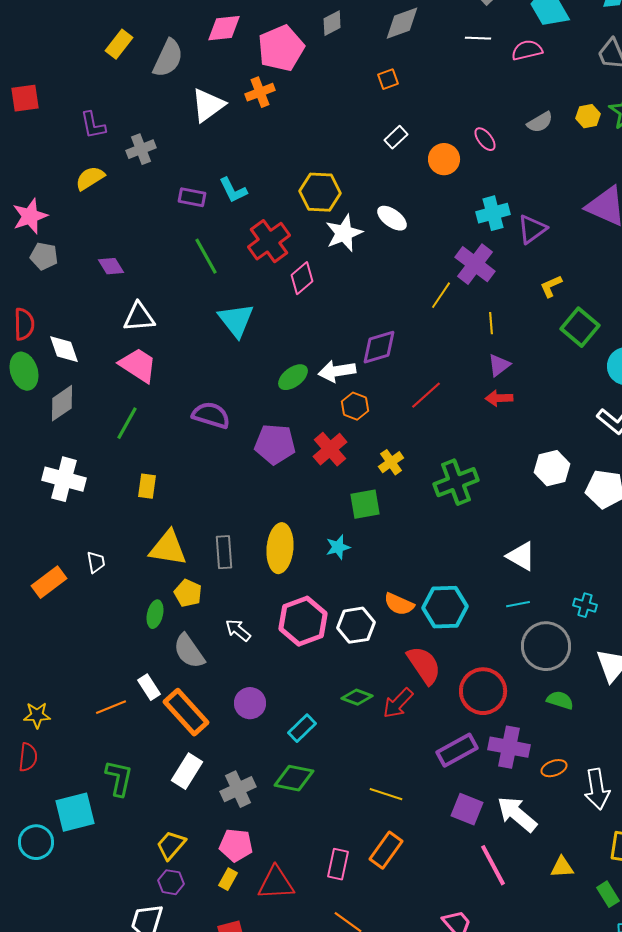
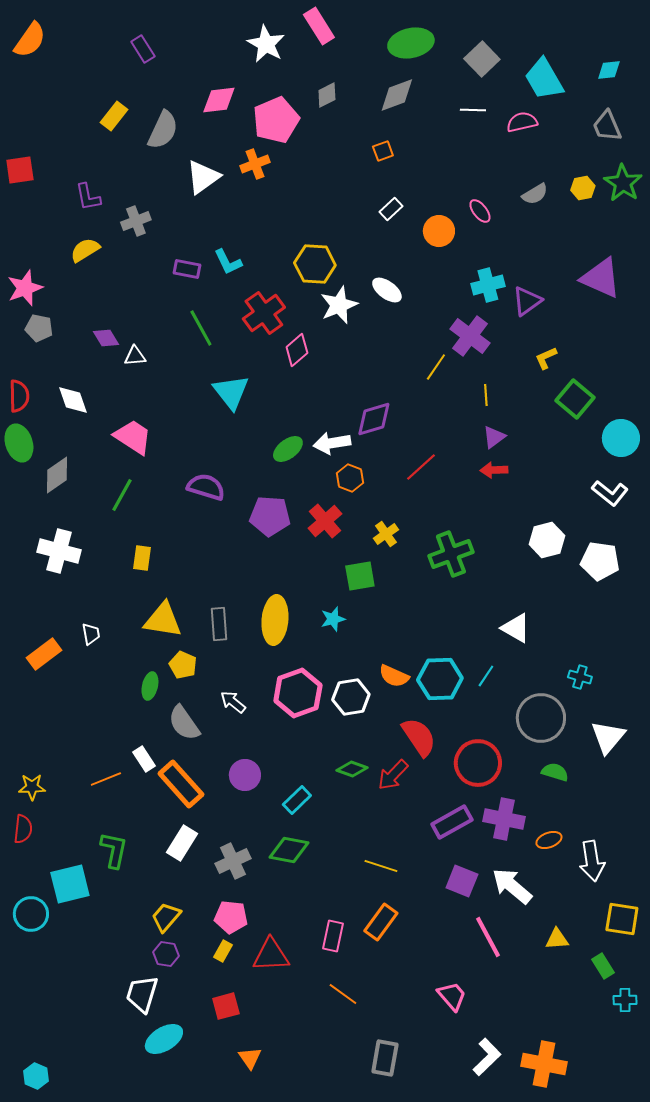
white triangle: (139, 317) -> (135, 356), moved, size x0.7
white diamond: (64, 349) -> (73, 400), moved
cyan line: (518, 604) -> (486, 676), moved, turned -45

